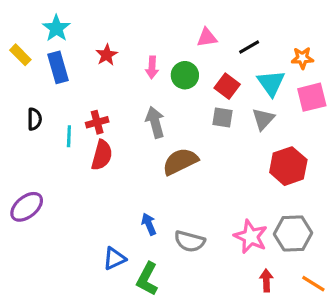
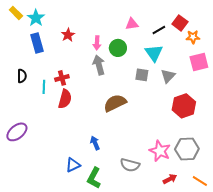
yellow rectangle: (20, 55) -> (16, 13), moved
cyan triangle: (271, 83) -> (154, 53), moved
red square: (227, 86) -> (180, 23), moved
gray arrow: (155, 122) -> (99, 65), moved
gray semicircle: (190, 241) -> (130, 165), moved
red arrow: (266, 280) -> (170, 179), turned 64

